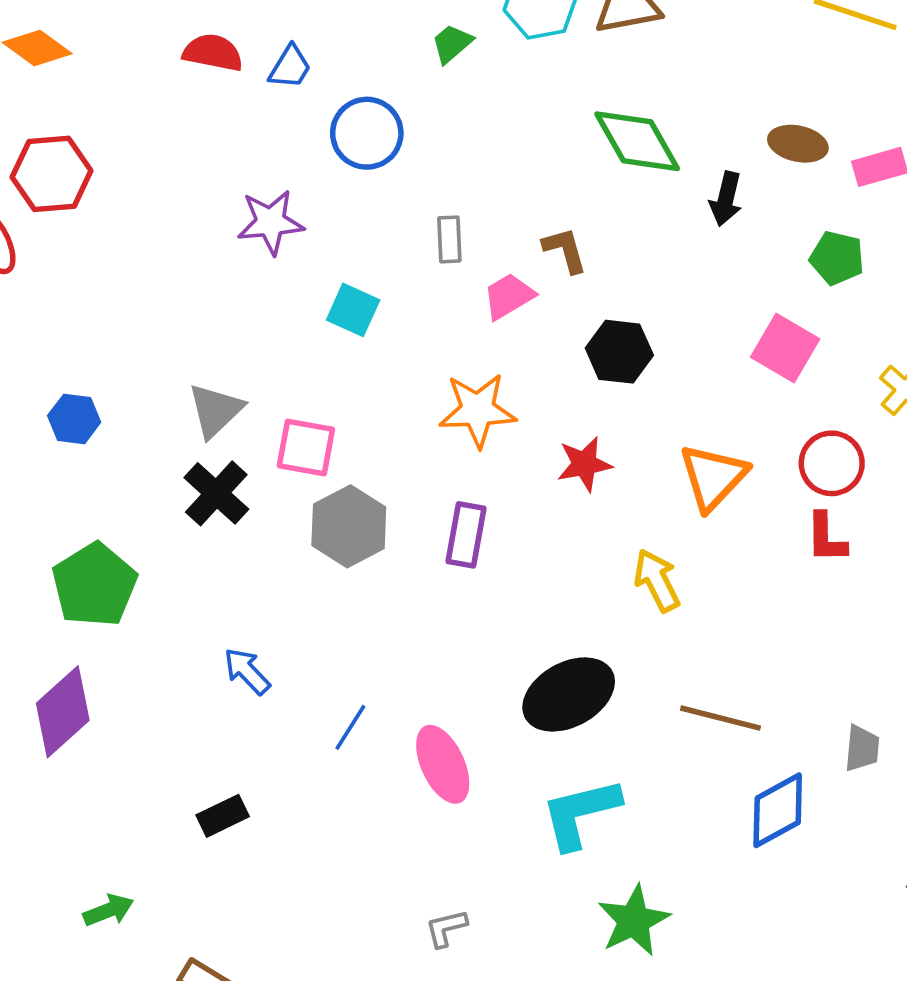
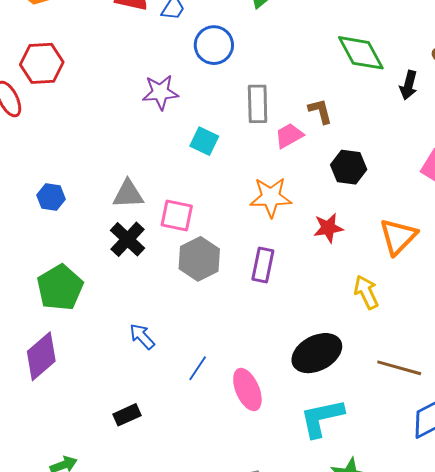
gray rectangle: (449, 239) -> (258, 104), size x1.5
gray triangle: (215, 410) -> (128, 194), turned 40

